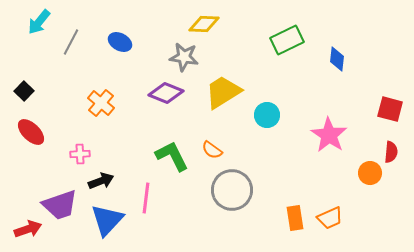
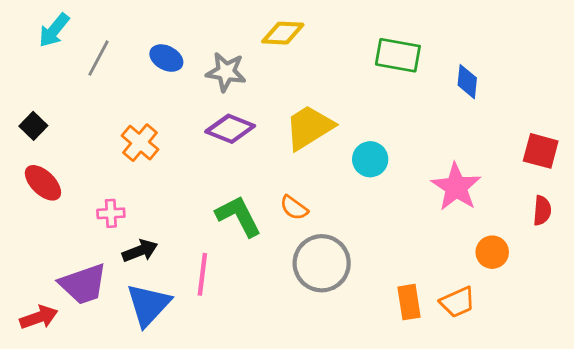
green rectangle: (287, 40) -> (398, 55), turned 36
gray star: (184, 57) -> (226, 72), moved
orange circle: (370, 173) -> (492, 252), moved

